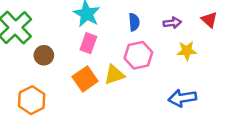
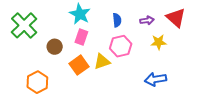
red triangle: (209, 20) -> (176, 18), size x1.5
brown circle: (44, 55) -> (55, 47), moved

